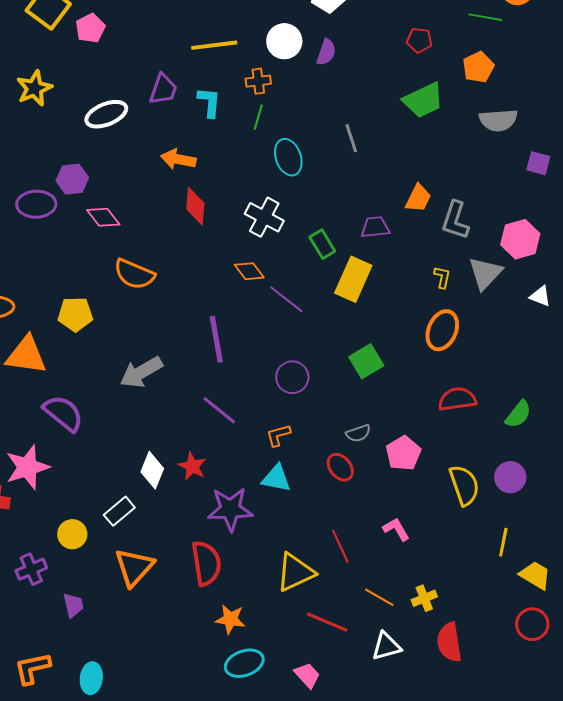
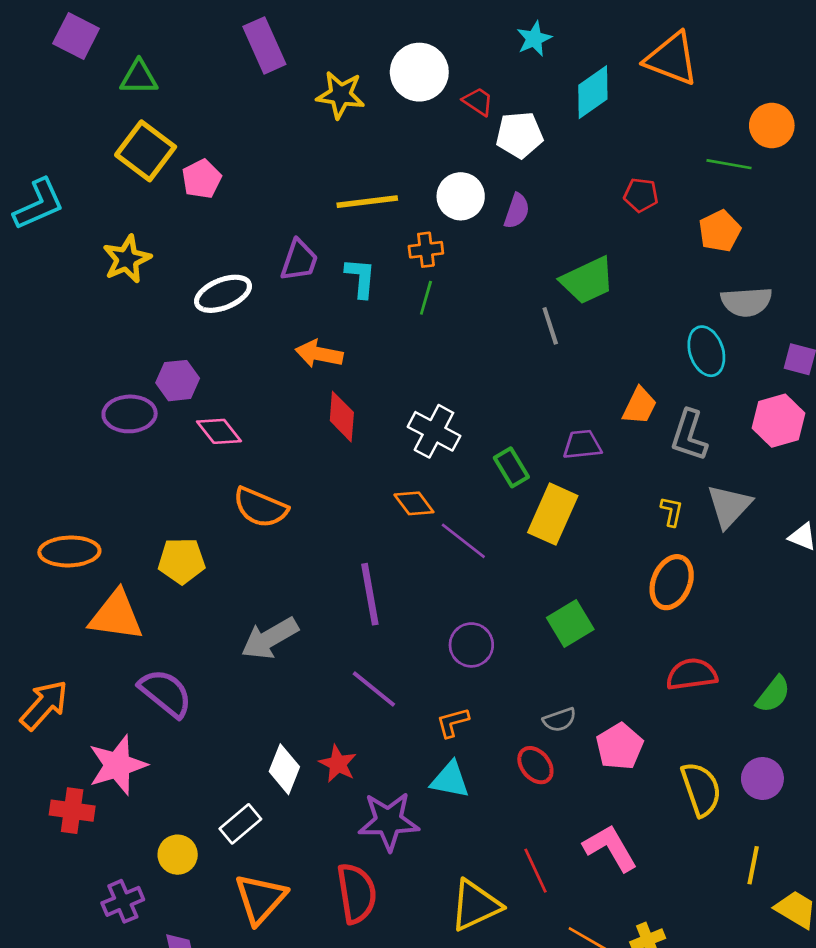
green trapezoid: (423, 100) -> (588, 280), moved
cyan ellipse: (288, 157) -> (706, 351), moved
pink hexagon: (520, 239) -> (778, 421), moved
pink L-shape: (396, 529) -> (610, 848), size x1.5

